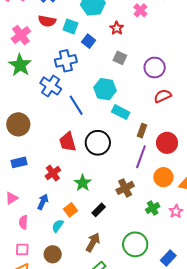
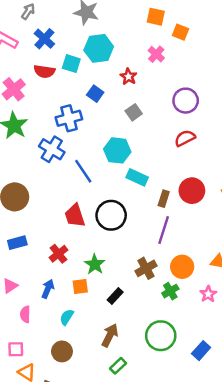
cyan square: (70, 26) -> (71, 64), moved
gray square: (120, 58) -> (134, 112), turned 32
purple circle: (155, 68) -> (186, 101), moved
red semicircle: (163, 96) -> (185, 138), moved
red circle: (167, 143) -> (192, 191), moved
orange circle: (163, 177) -> (182, 267), moved
green cross: (153, 208) -> (170, 291), moved
orange square: (71, 210) -> (80, 286), moved, turned 32
pink square: (22, 249) -> (16, 349), moved

